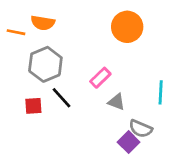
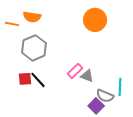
pink rectangle: (100, 78) -> (75, 71), moved
cyan line: (161, 92) -> (120, 87), moved
black line: (62, 98) -> (38, 80), moved

